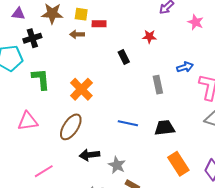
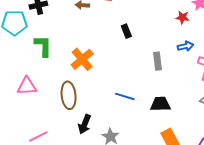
red star: (149, 37) -> (183, 17), moved
brown ellipse: (71, 127) -> (69, 95), turned -44
black arrow: (90, 155) -> (85, 124), turned -66

